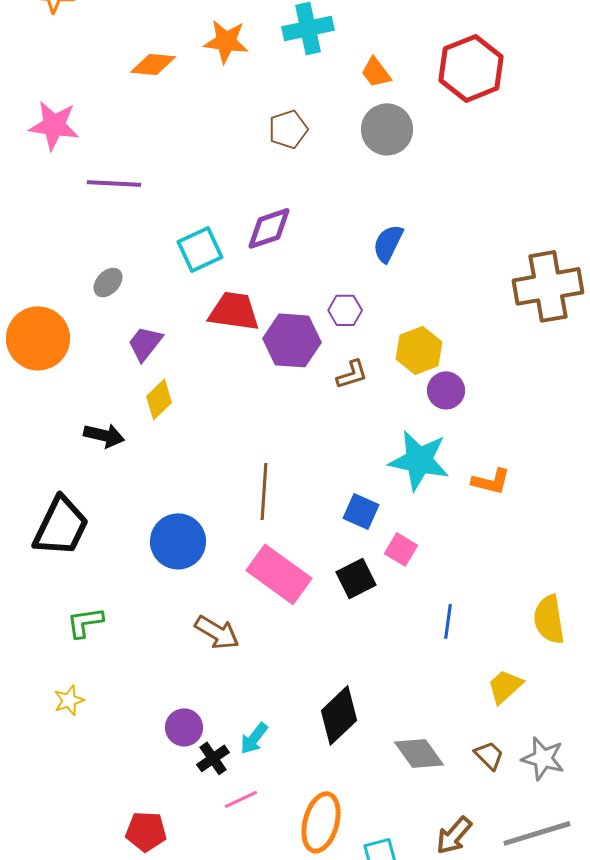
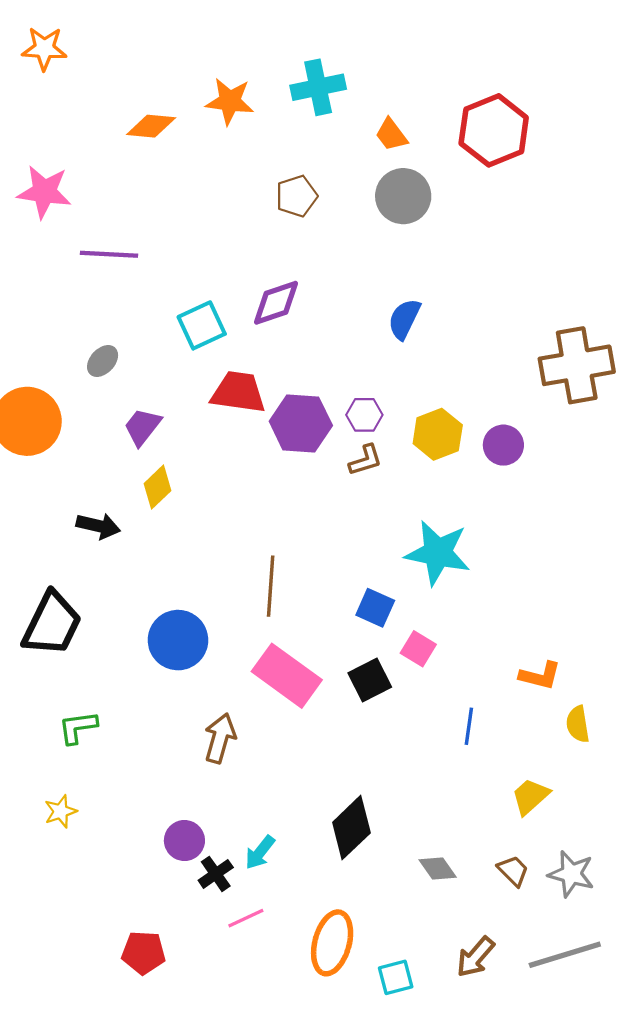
purple hexagon: (345, 310) -> (364, 415), moved
purple circle: (446, 390) -> (503, 445), moved
orange L-shape: (491, 481) -> (540, 676), moved
yellow semicircle: (549, 619) -> (578, 724), size x0.7
brown arrow: (217, 632) -> (220, 738), turned -105
gray diamond: (419, 753) -> (438, 869), size x0.7

